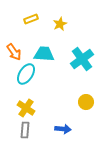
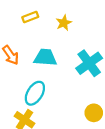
cyan ellipse: (26, 74) -> (35, 93), moved

